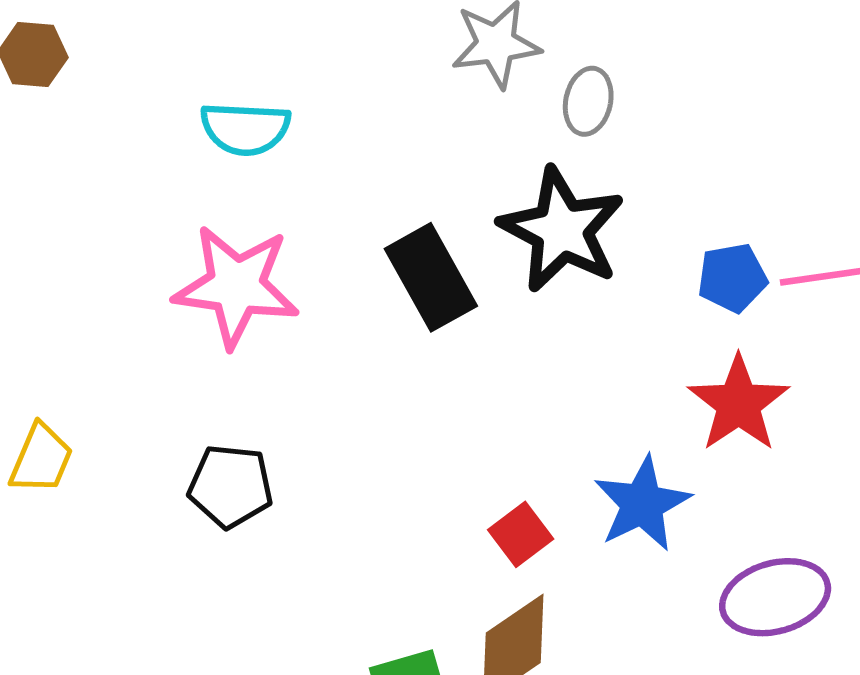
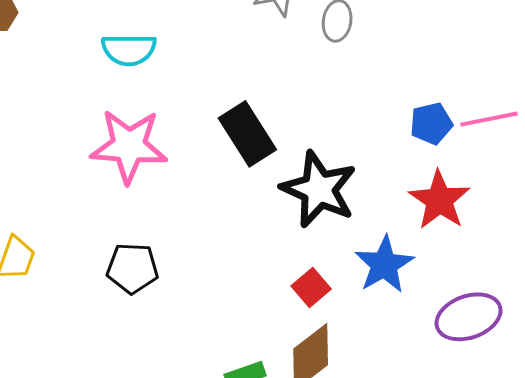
black star: (562, 230) -> (319, 189), moved

